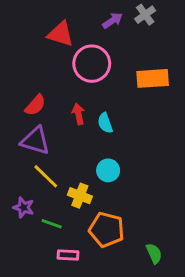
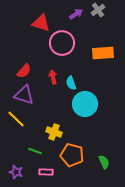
cyan circle: (108, 170) -> (85, 104), moved, size x1.6
yellow line: (46, 176) -> (16, 119), moved
purple star: (24, 207) -> (16, 172), moved
green semicircle: (154, 253) -> (104, 162), moved

